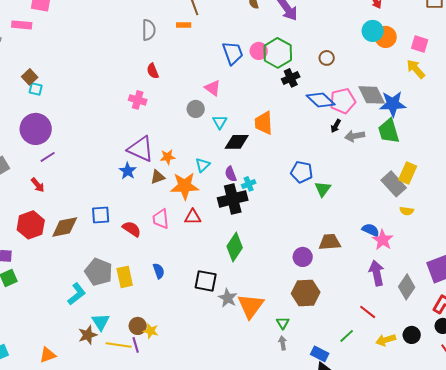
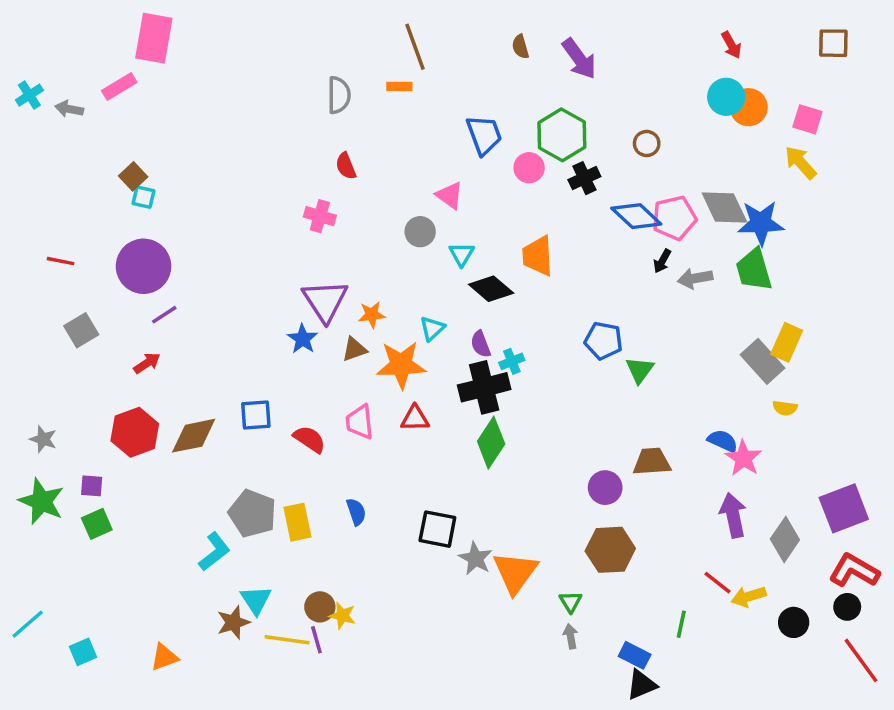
pink rectangle: (22, 25) -> (119, 86), turned -36
pink circle: (259, 51) -> (529, 168), moved
black diamond: (237, 142) -> (491, 289), turned 40
purple triangle: (141, 149) -> (325, 301), turned 32
red arrow: (38, 185) -> (147, 363), turned -84
green diamond: (235, 247) -> (491, 443), moved
green line: (347, 336) -> (681, 624), turned -35
yellow arrow: (386, 340) -> (749, 597), moved

